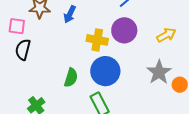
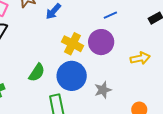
gray star: (159, 72) -> (103, 90), moved, size x0.7

